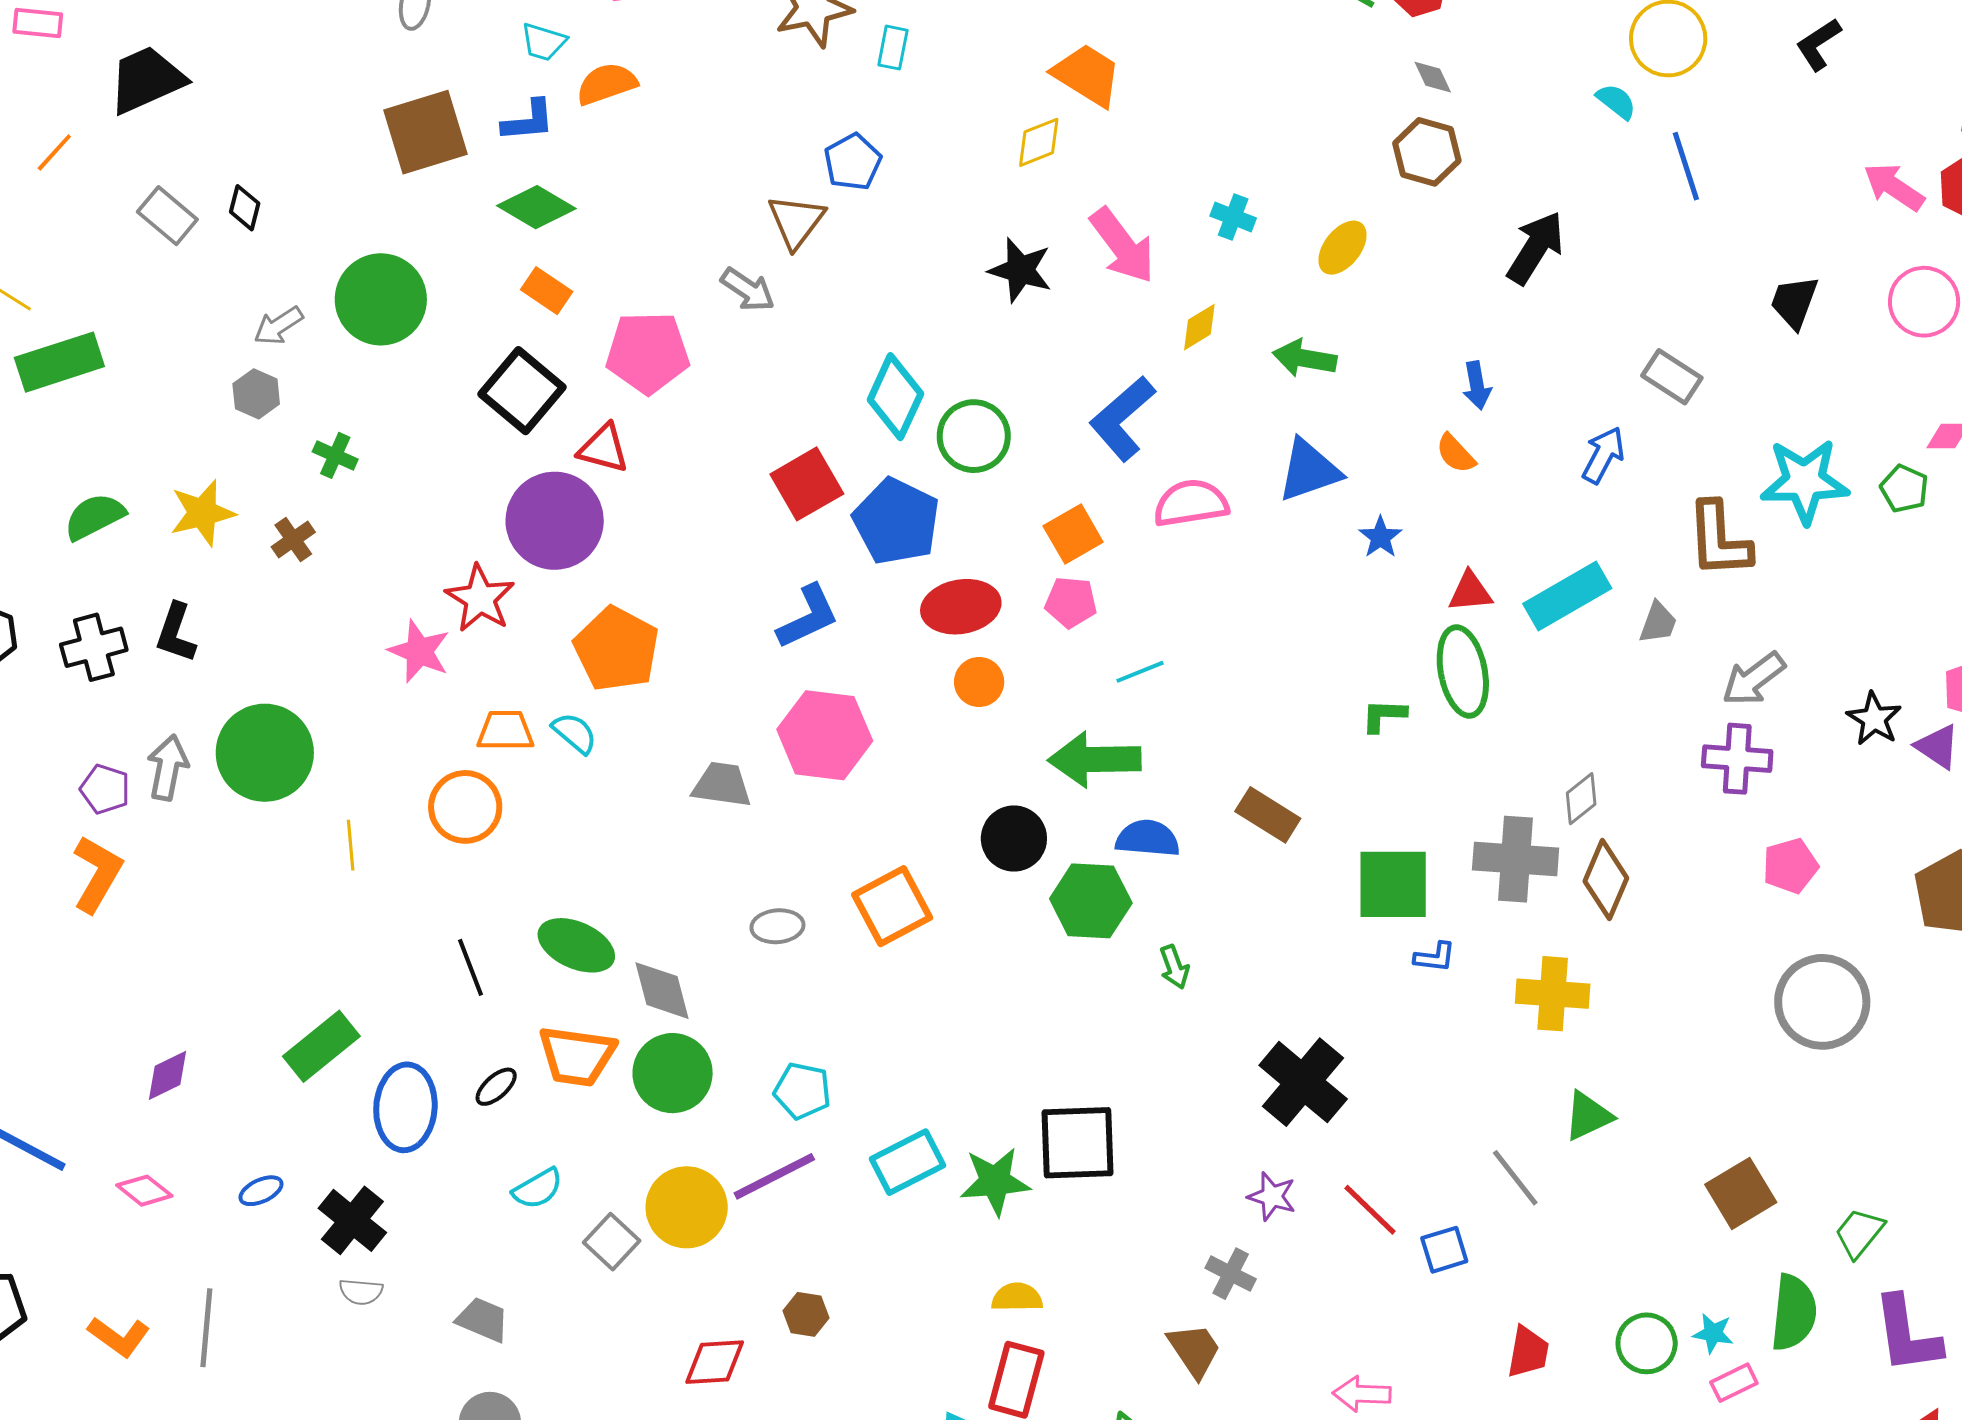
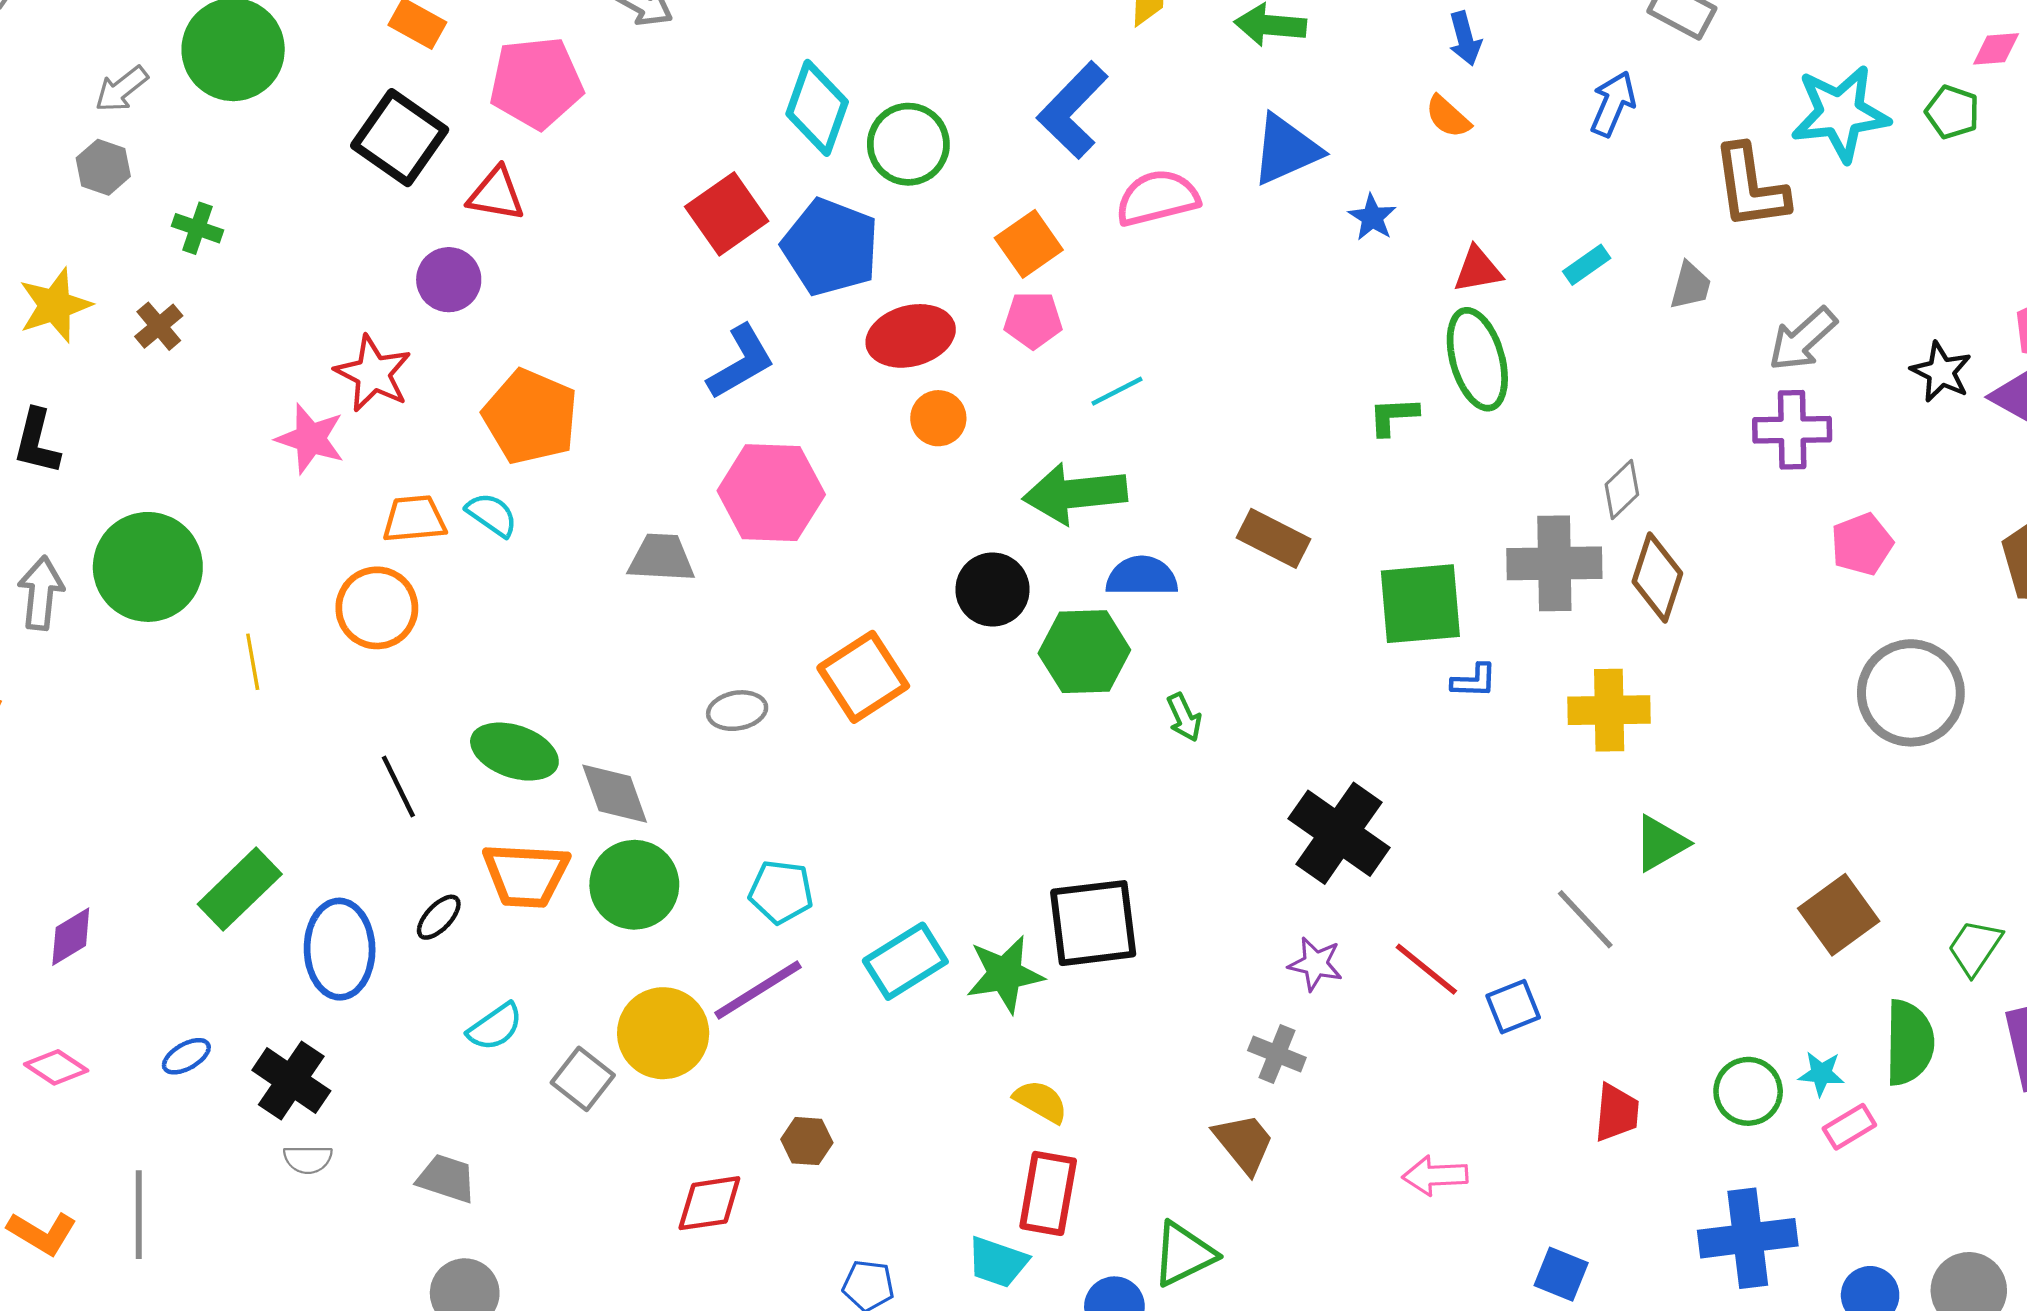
purple circle: (555, 521) -> (449, 280), size x0.6
cyan rectangle: (1567, 596) -> (1587, 265), size x0.5
yellow semicircle: (1017, 1297) -> (1041, 1101), turned 36

